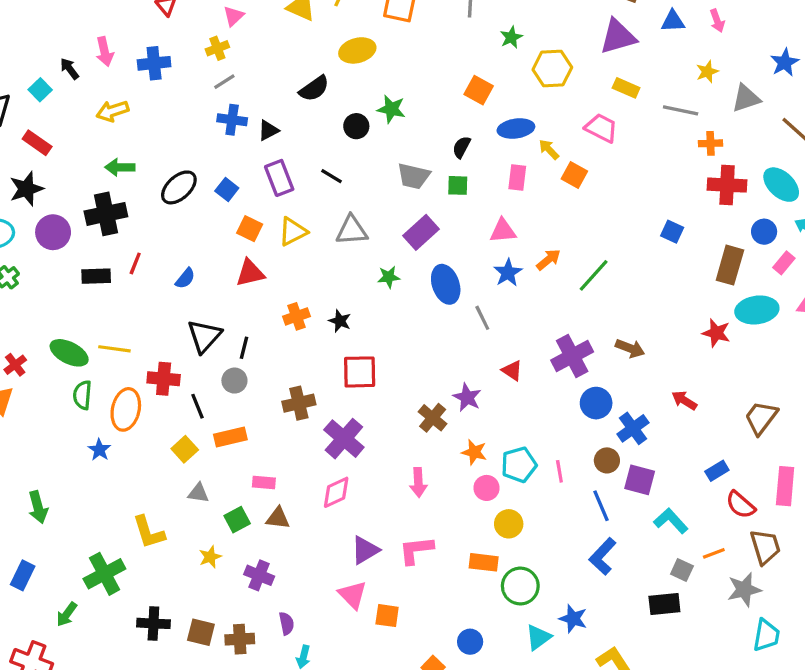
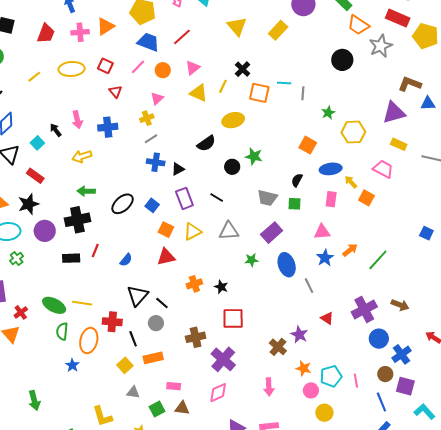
black line: (244, 348) -> (162, 303), turned -64

